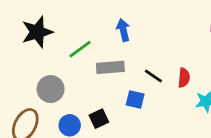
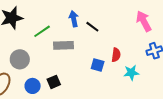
black line: (153, 76) -> (92, 27), moved
blue square: (135, 99) -> (98, 65), moved

